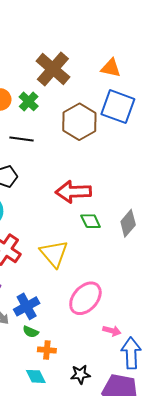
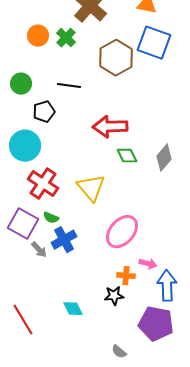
black line: (22, 139) -> (69, 86), moved
green semicircle: (31, 332) -> (51, 218), moved
orange cross: (47, 350) -> (126, 276), moved
black star: (80, 374) -> (114, 296), moved

